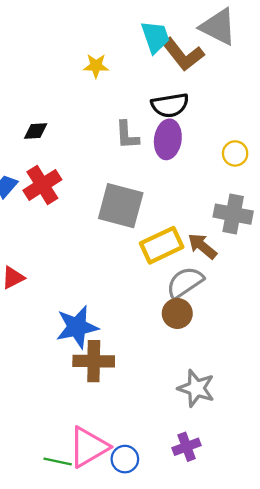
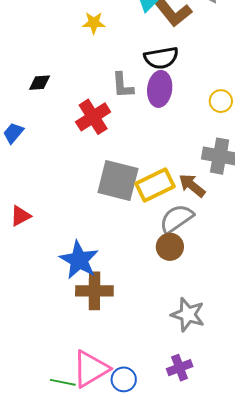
red cross: (42, 185) -> (93, 117), moved
gray square: (121, 206) -> (118, 180), moved
blue star: (77, 327) -> (79, 260), turned -30

